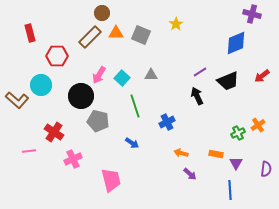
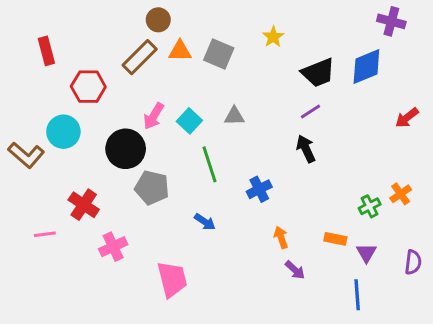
black trapezoid: (228, 81) -> (318, 73), moved
orange arrow: (181, 153) -> (281, 237), turned 56

